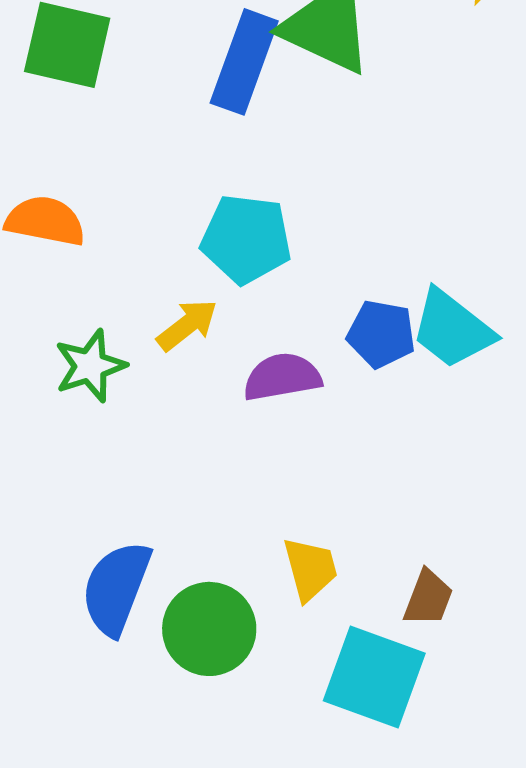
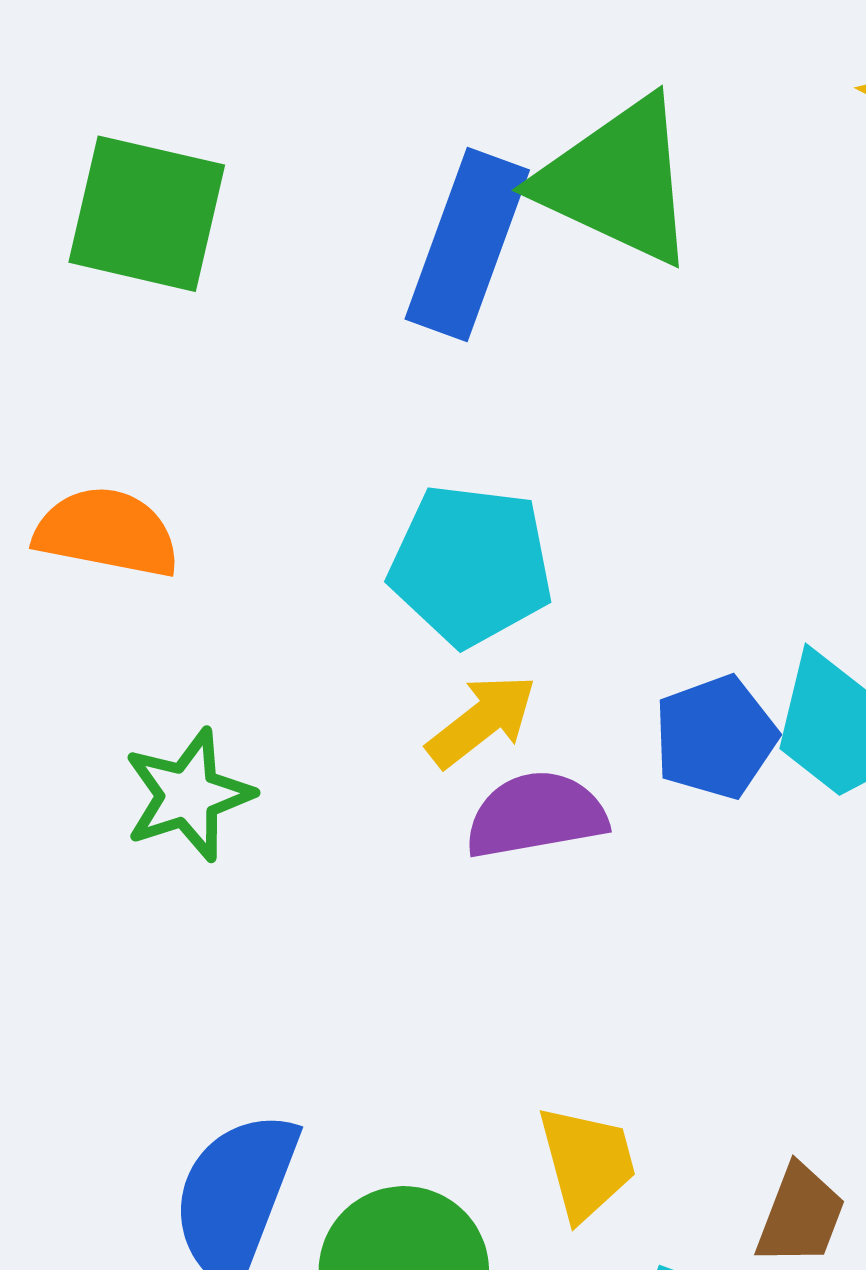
yellow arrow: (187, 325) -> (482, 721), moved
blue pentagon: (381, 334) -> (715, 737), turned -30

